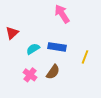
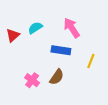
pink arrow: (62, 14) -> (72, 28), moved
cyan semicircle: (33, 49) -> (35, 28), moved

